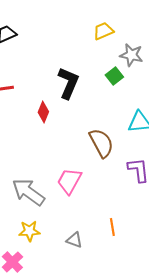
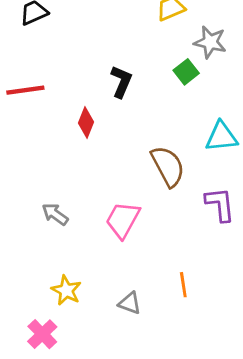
black L-shape: (68, 83) -> (121, 82), size x0.7
gray arrow: (28, 192) -> (55, 214), moved, size x0.6
yellow star: (29, 231) -> (66, 290), turned 30

